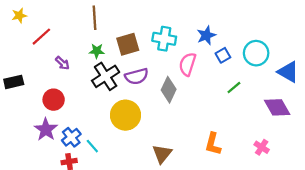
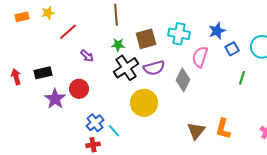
green line: (234, 87) -> (242, 78), turned -32
purple star: (46, 129) -> (55, 99), moved
brown triangle: (162, 154) -> (196, 131), moved

